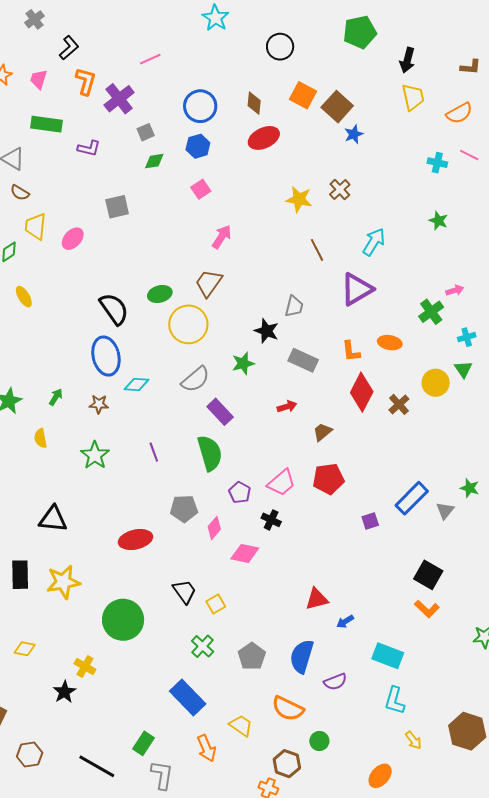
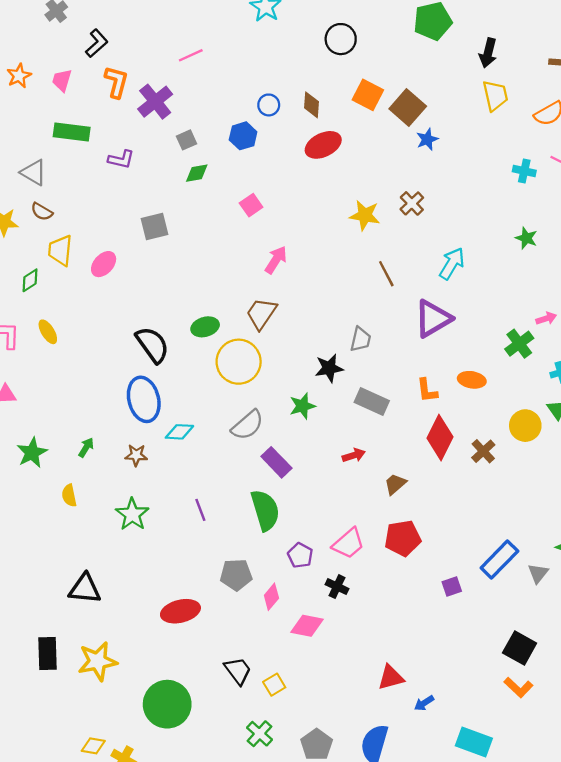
blue circle: (200, 106) -> (269, 105), moved, size x0.6
blue hexagon: (198, 146) -> (243, 136), moved
black star: (267, 331) -> (329, 368), turned -30
yellow diamond: (25, 649) -> (93, 746), moved

